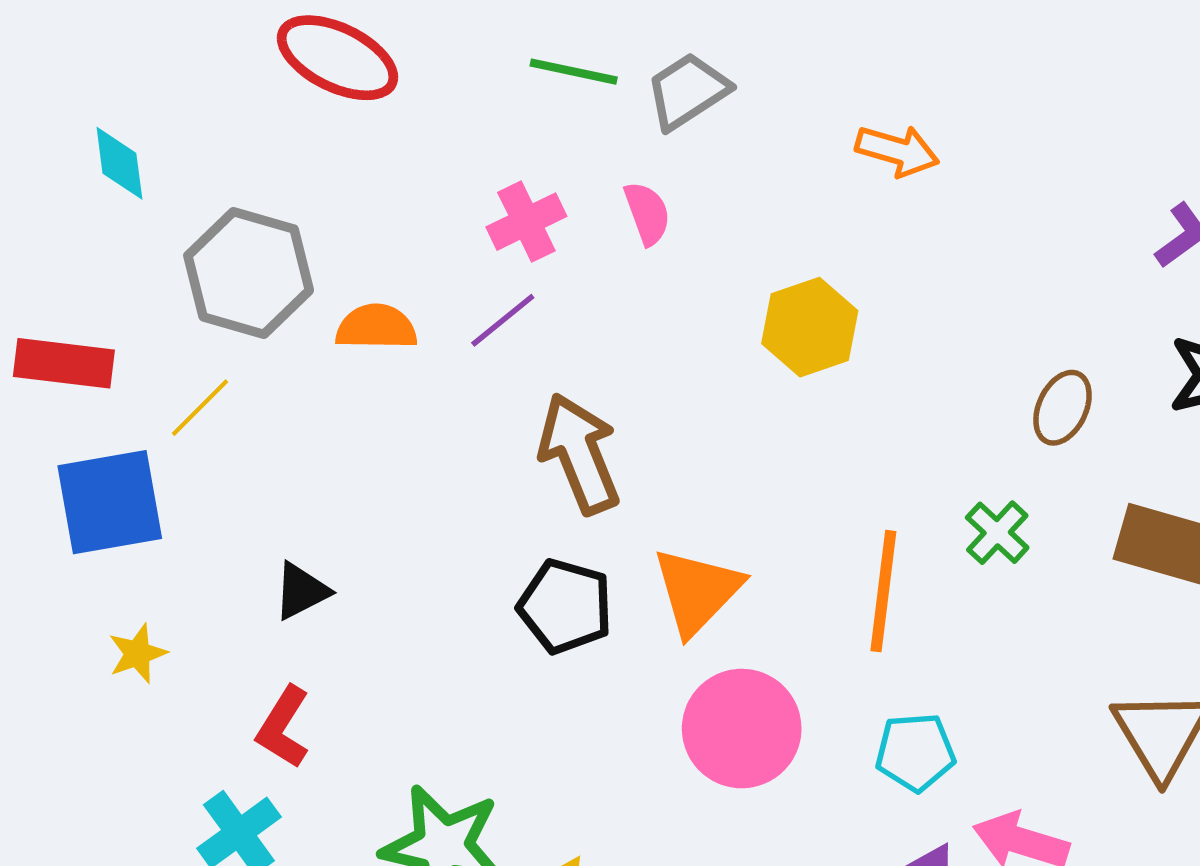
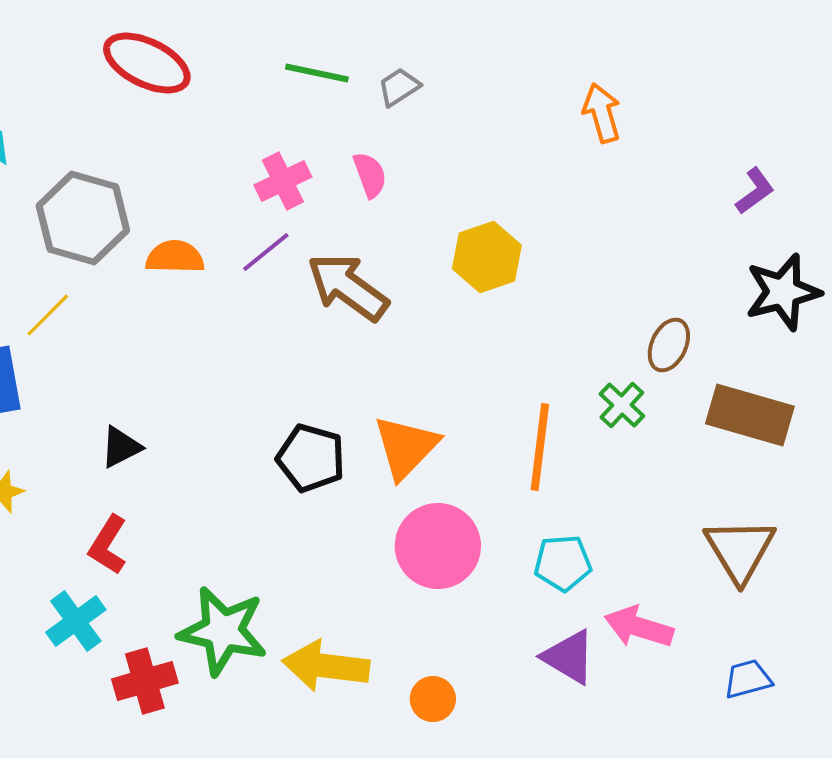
gray trapezoid: (688, 91) -> (399, 87), size x0.7
orange arrow: (897, 151) -> (602, 113), moved, turned -122
brown ellipse: (1063, 408) -> (669, 345), moved
brown arrow: (579, 454) -> (348, 287), moved, turned -32

